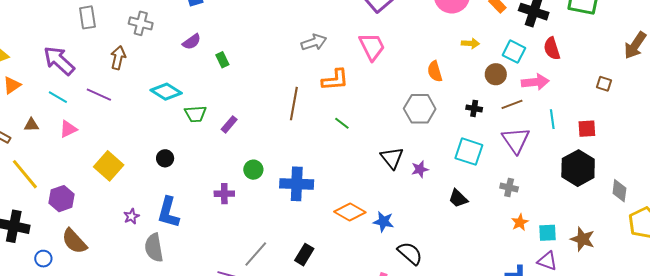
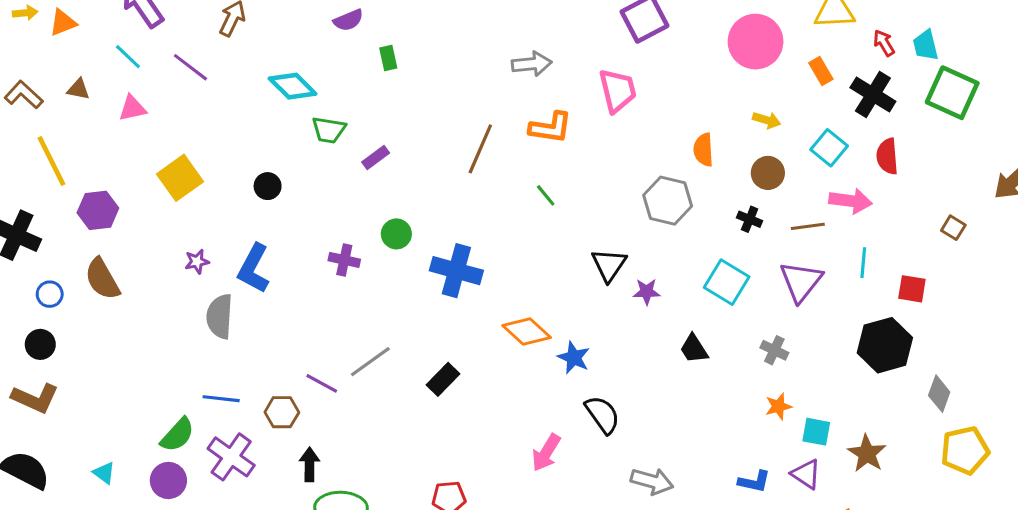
brown circle: (496, 74) -> (768, 173), moved

